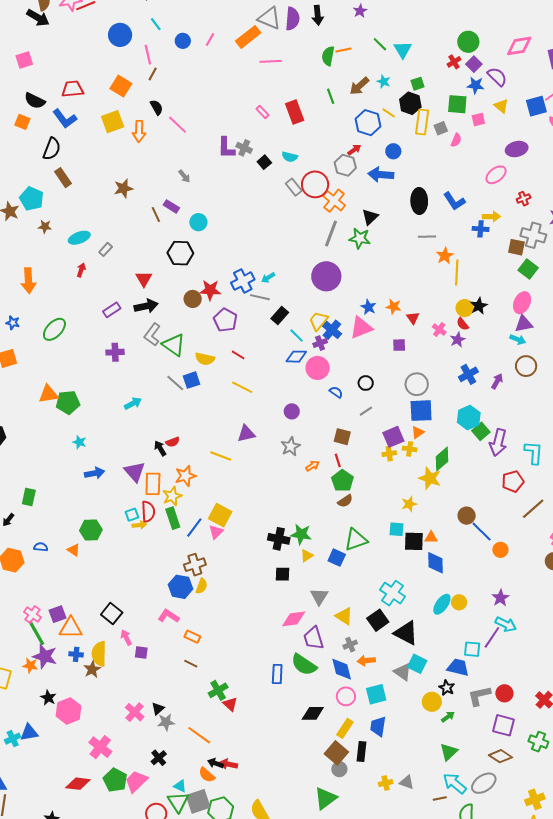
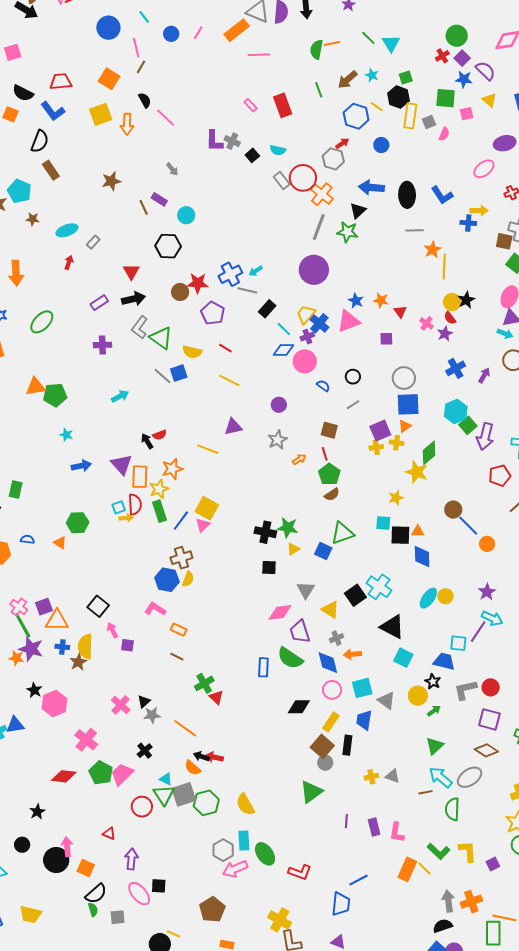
blue arrow: (381, 175) -> (371, 187), moved
black square: (378, 620) -> (355, 595), moved
gray triangle: (403, 672) -> (386, 701), moved

